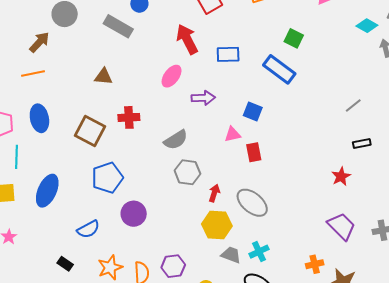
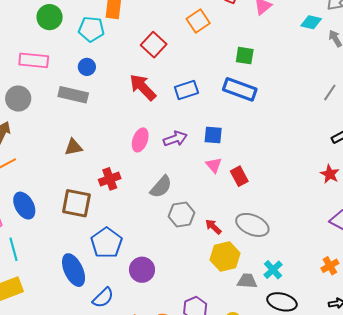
pink ellipse: (172, 76) -> (140, 140), moved
gray line: (353, 105) -> (330, 92), moved
blue square: (253, 111) -> (213, 135), moved
pink triangle: (233, 134) -> (214, 165), turned -42
blue ellipse: (47, 191) -> (74, 270), moved, turned -32
red arrow: (214, 193) -> (213, 227), turned -48

